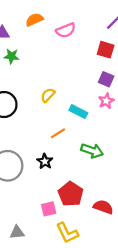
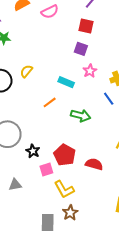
purple square: (106, 79) -> (81, 49), moved
yellow semicircle: (48, 95) -> (26, 71), moved
black star: (45, 161) -> (33, 151), moved
gray triangle: (17, 232) -> (15, 185), moved

